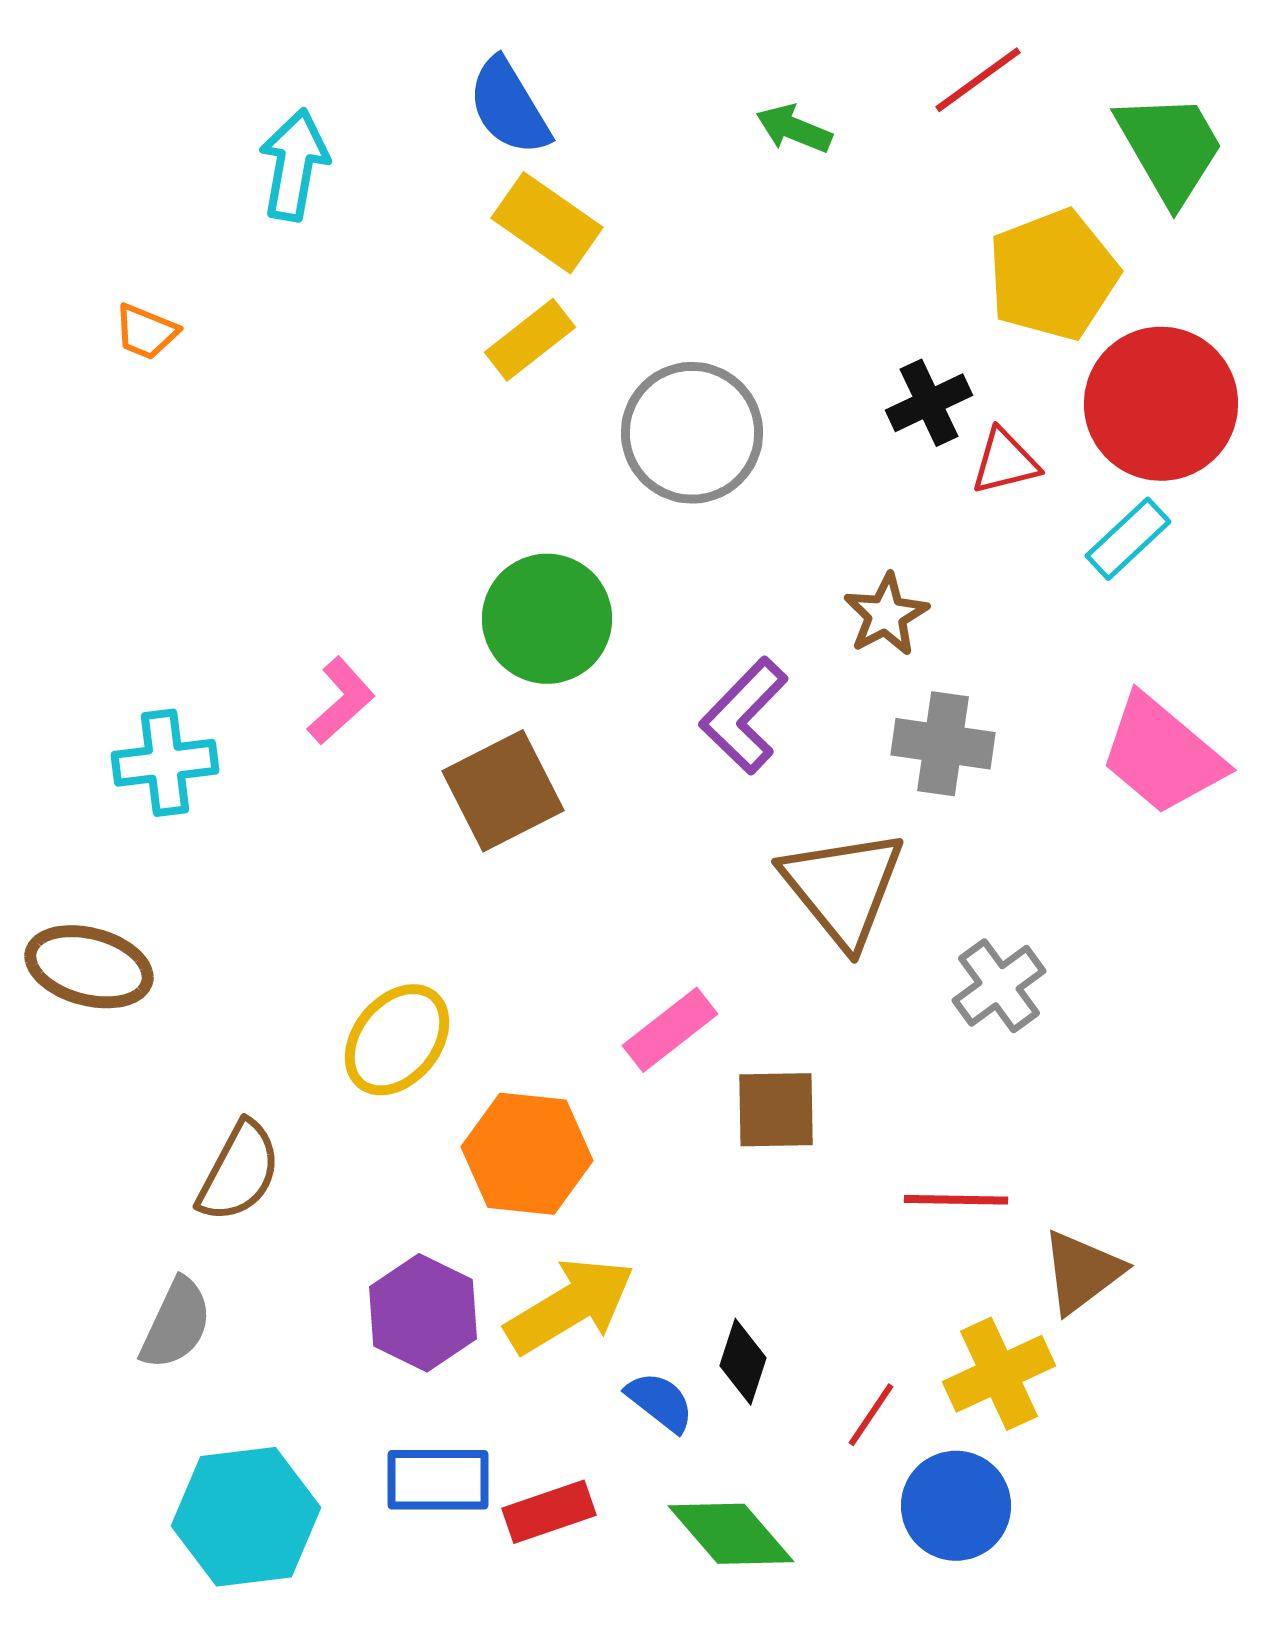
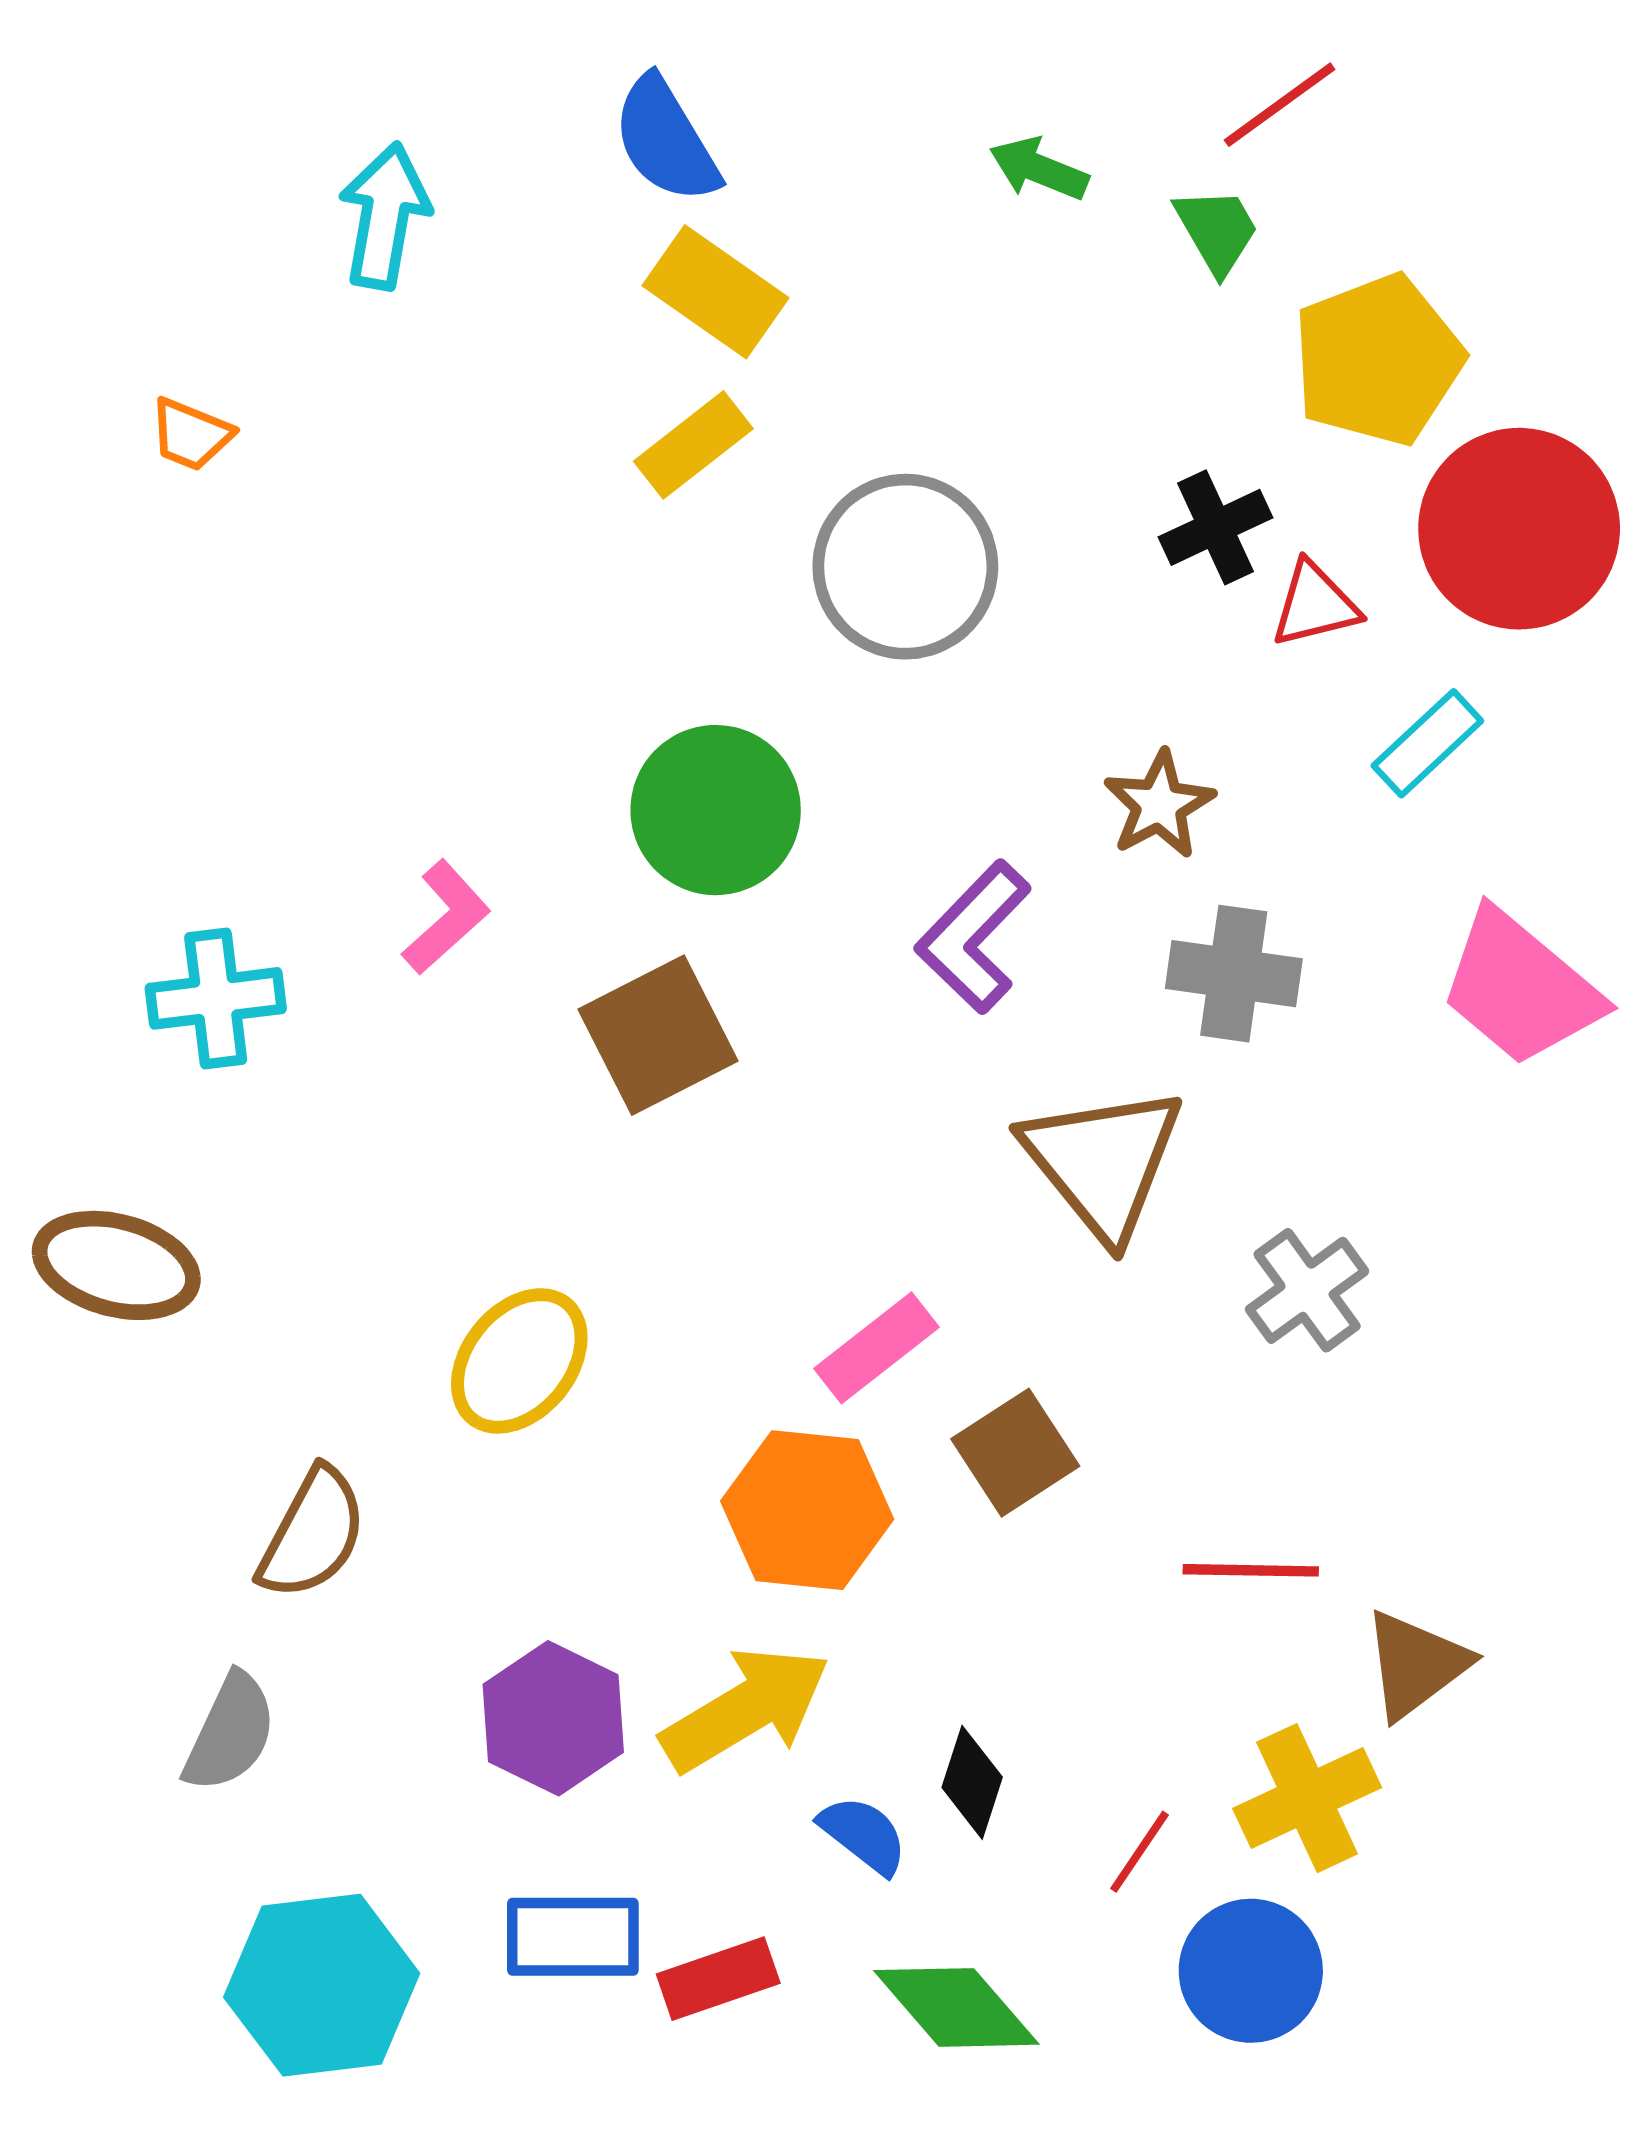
green trapezoid: (1170, 148) -> (1217, 230), moved, size x0.6
cyan rectangle: (1128, 539) -> (1427, 743), moved
brown square: (776, 1110) -> (1015, 1453), turned -32
orange hexagon: (527, 1154) -> (807, 1510), moved

